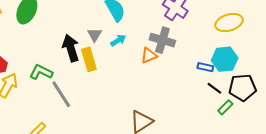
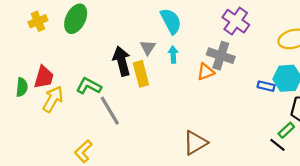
cyan arrow: (118, 40) -> (173, 54), turned -63
black line: (214, 88) -> (278, 145), moved

